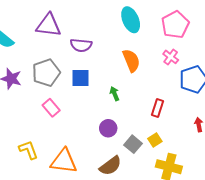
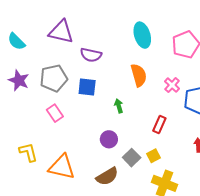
pink cross: (171, 57) -> (172, 85), moved

